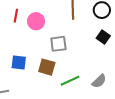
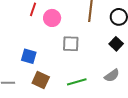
brown square: (47, 67) -> (41, 80), moved
gray semicircle: (99, 81) -> (112, 76), moved

